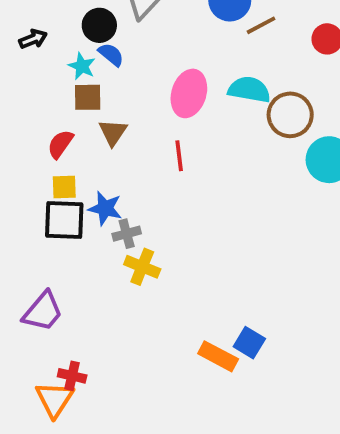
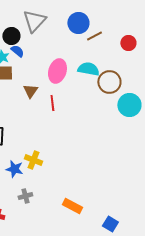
brown triangle: (113, 132) -> (30, 91), moved
blue star: (105, 208) -> (14, 169), moved
gray cross: (127, 234) -> (25, 196), moved
blue square: (249, 343) -> (110, 224), moved

